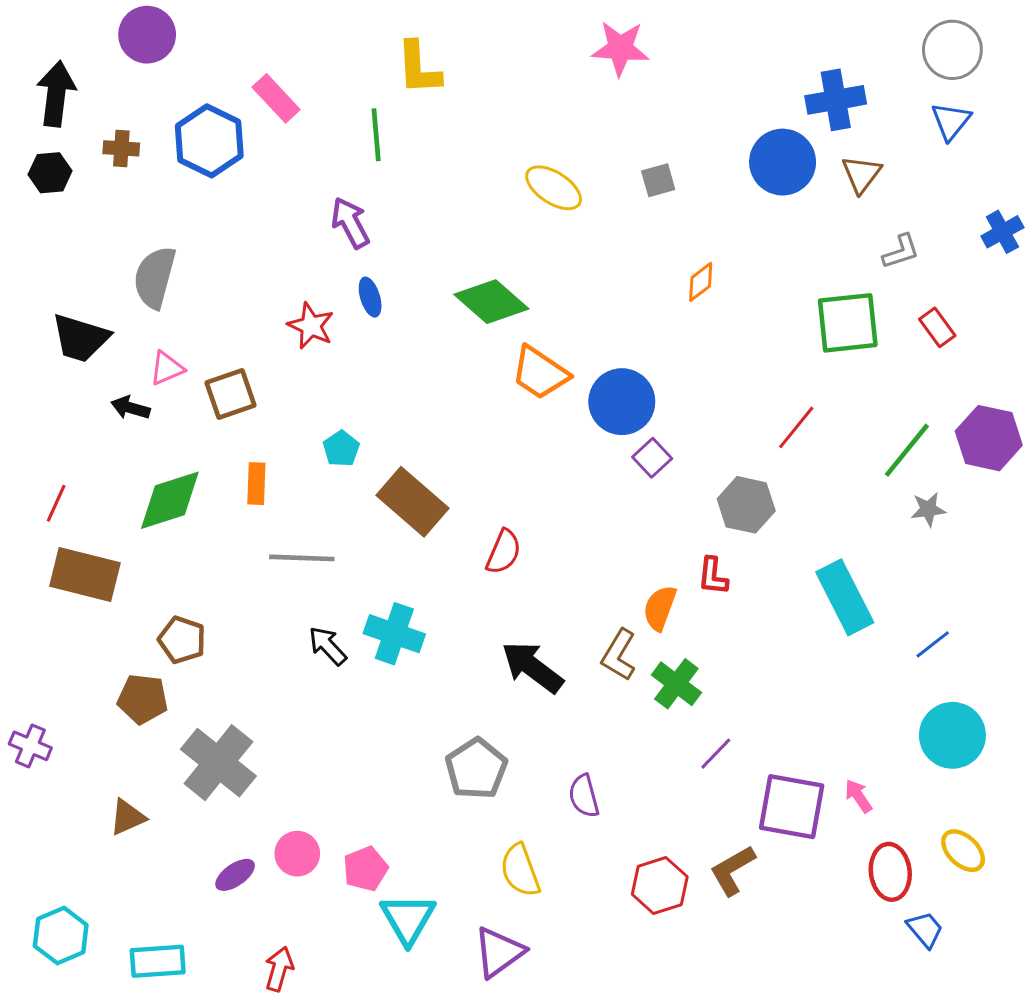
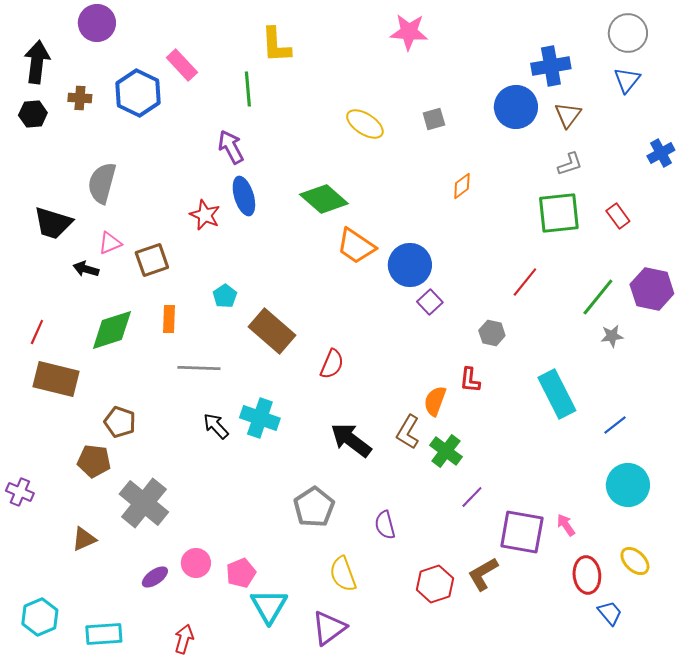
gray L-shape: (901, 252) -> (570, 164), moved
blue ellipse: (370, 297) -> (244, 196), size x1.5
gray hexagon: (746, 505) -> (492, 333), size x0.7

